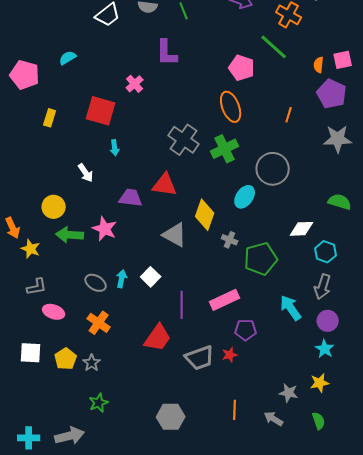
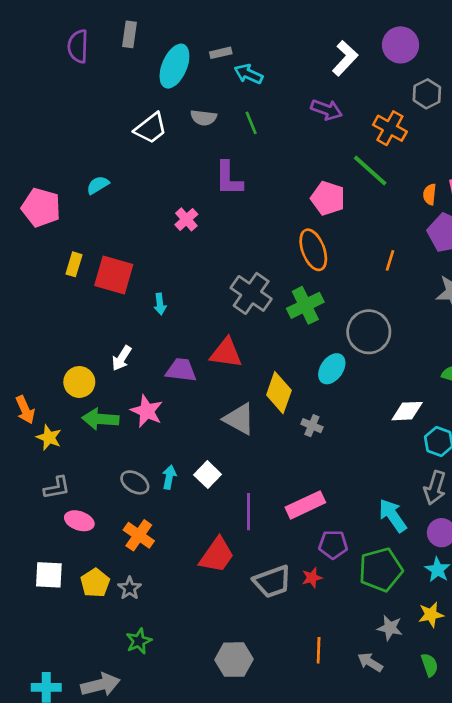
red square: (101, 111) -> (114, 275), moved
white arrow: (86, 173) -> (122, 358), moved, turned 66
green pentagon: (261, 259) -> (381, 570), moved

